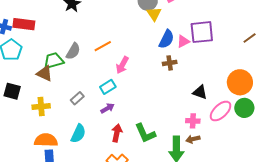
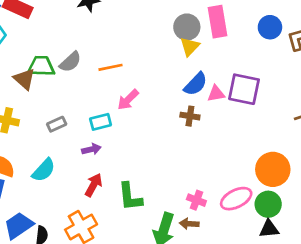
black triangle: (200, 92) -> (269, 229), moved, turned -42

